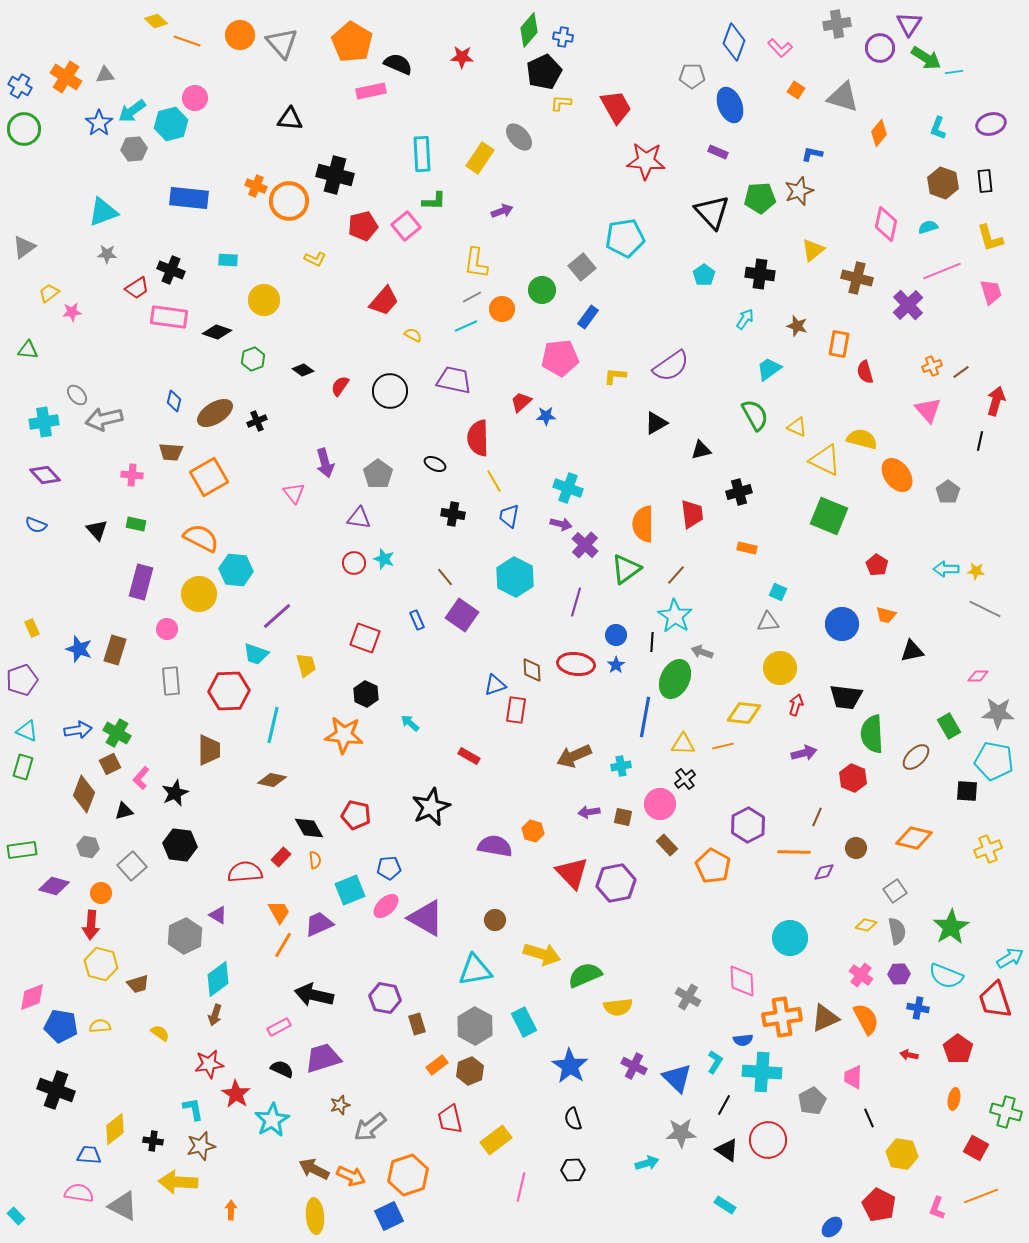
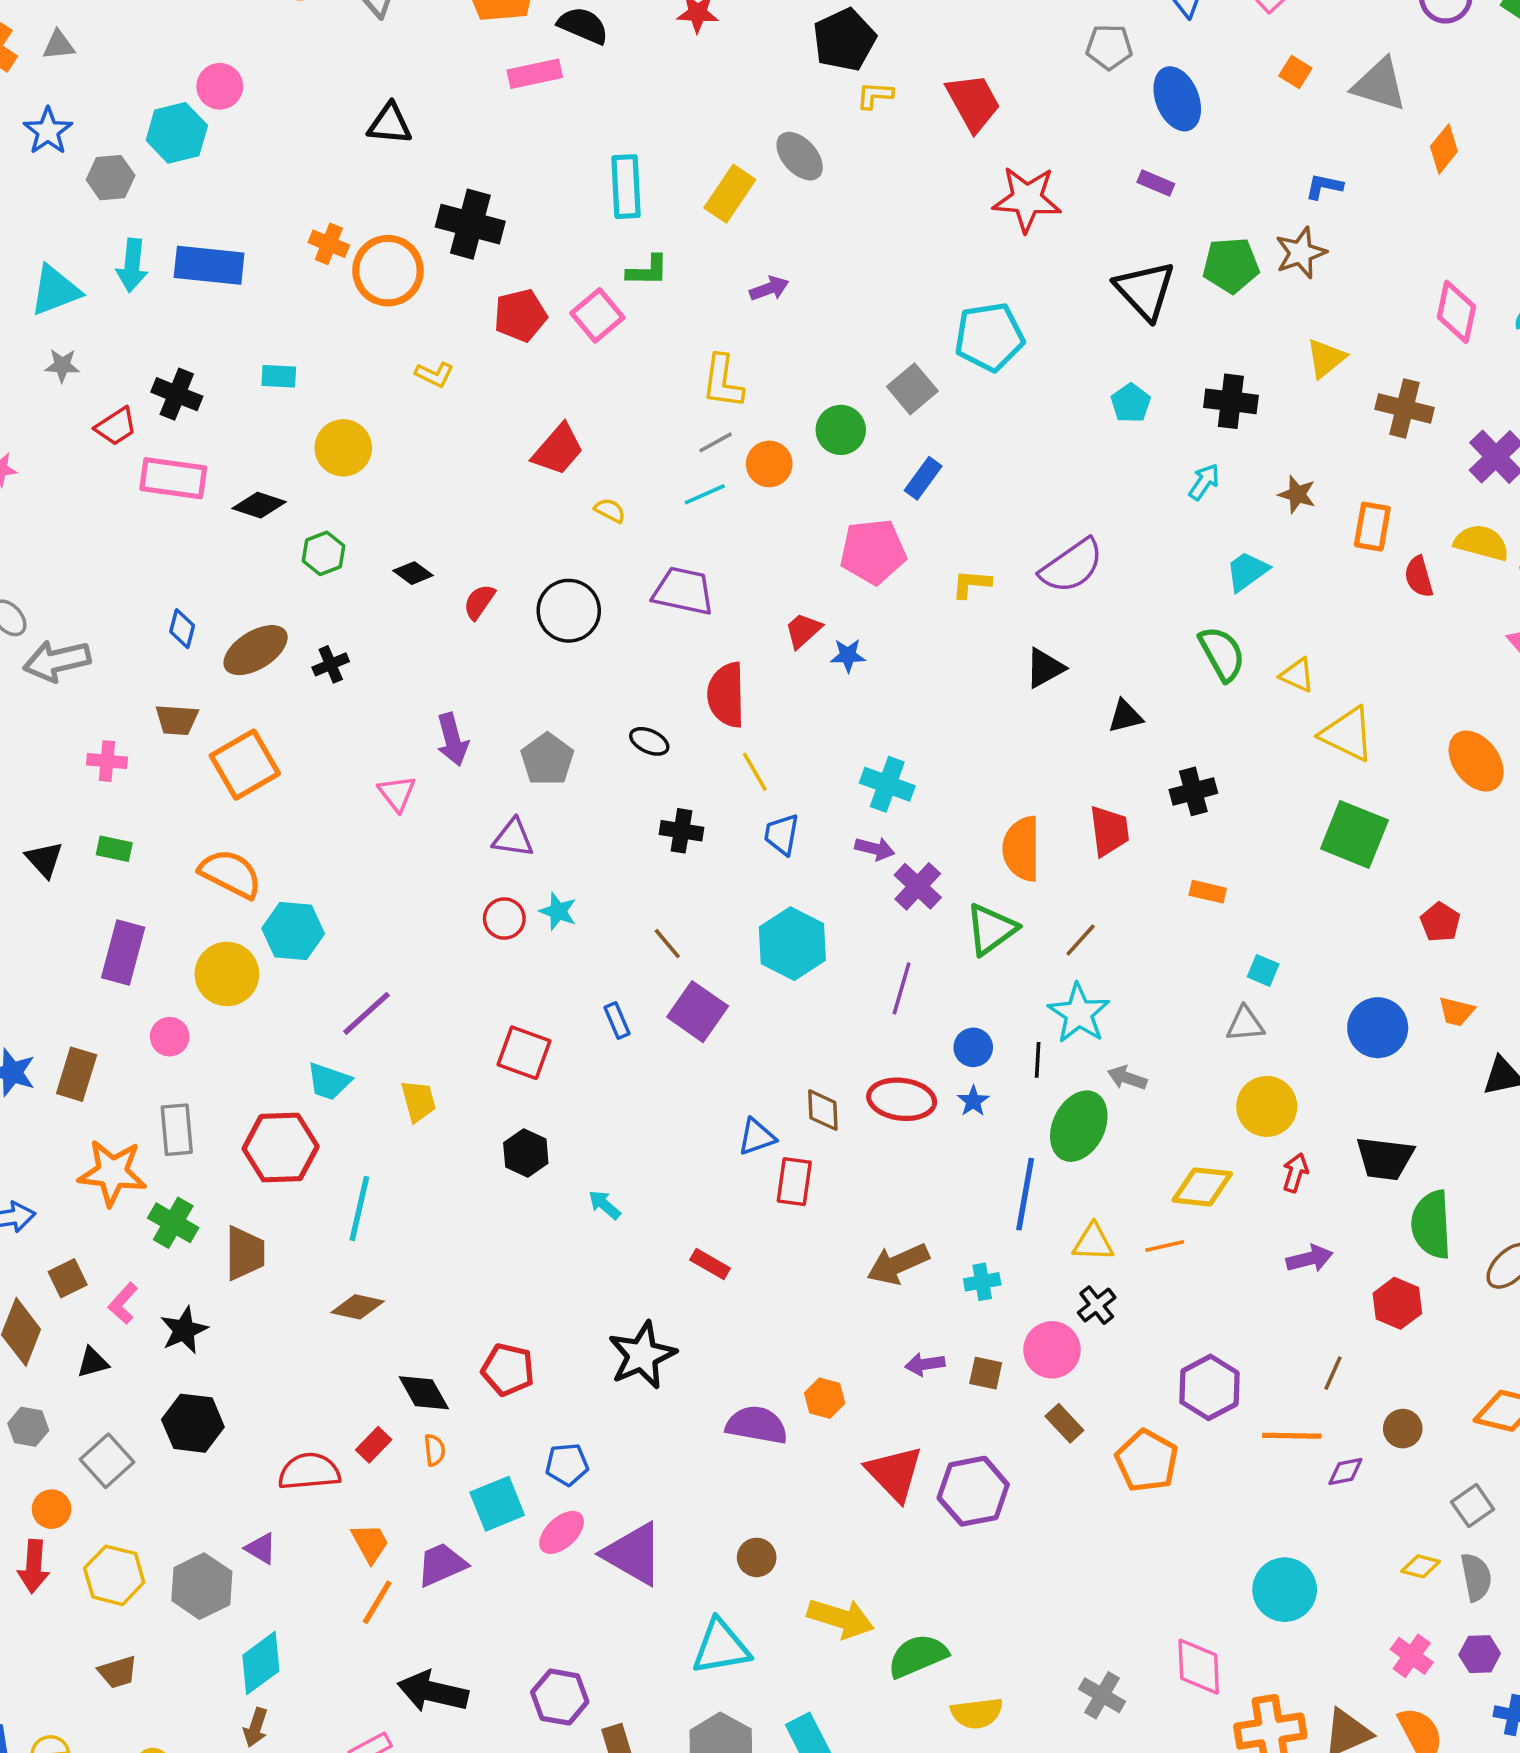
cyan arrow: (132, 111) -> (132, 265), moved, turned -48
yellow semicircle: (862, 439) -> (1481, 543), moved
green cross: (117, 733) -> (173, 1223), moved
orange star: (344, 735) -> (112, 1173), moved
yellow hexagon: (101, 964) -> (114, 1575), moved

